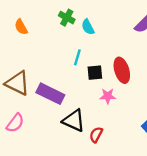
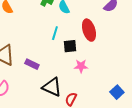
red ellipse: (122, 70) -> (89, 30), moved
purple rectangle: (50, 94) -> (32, 64), size x0.6

